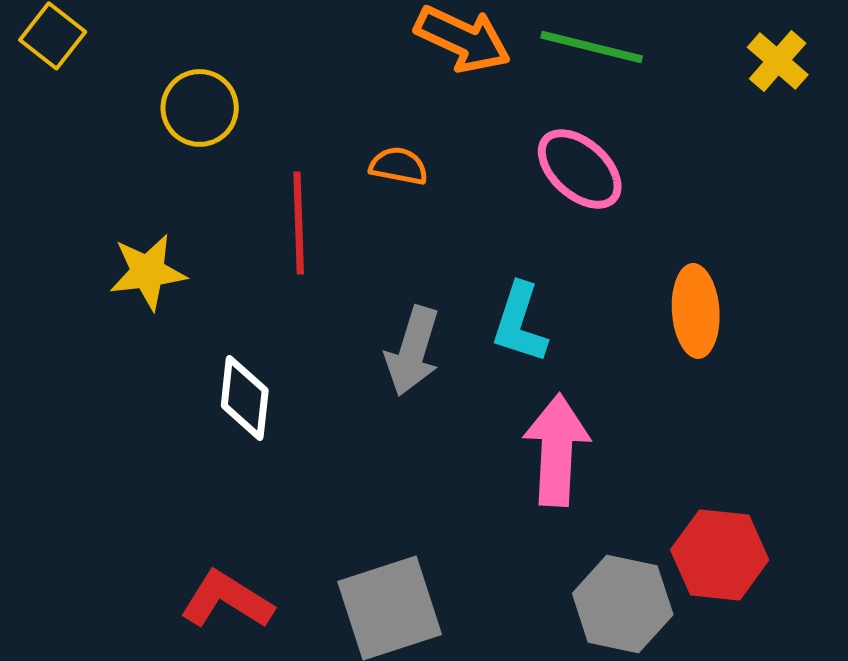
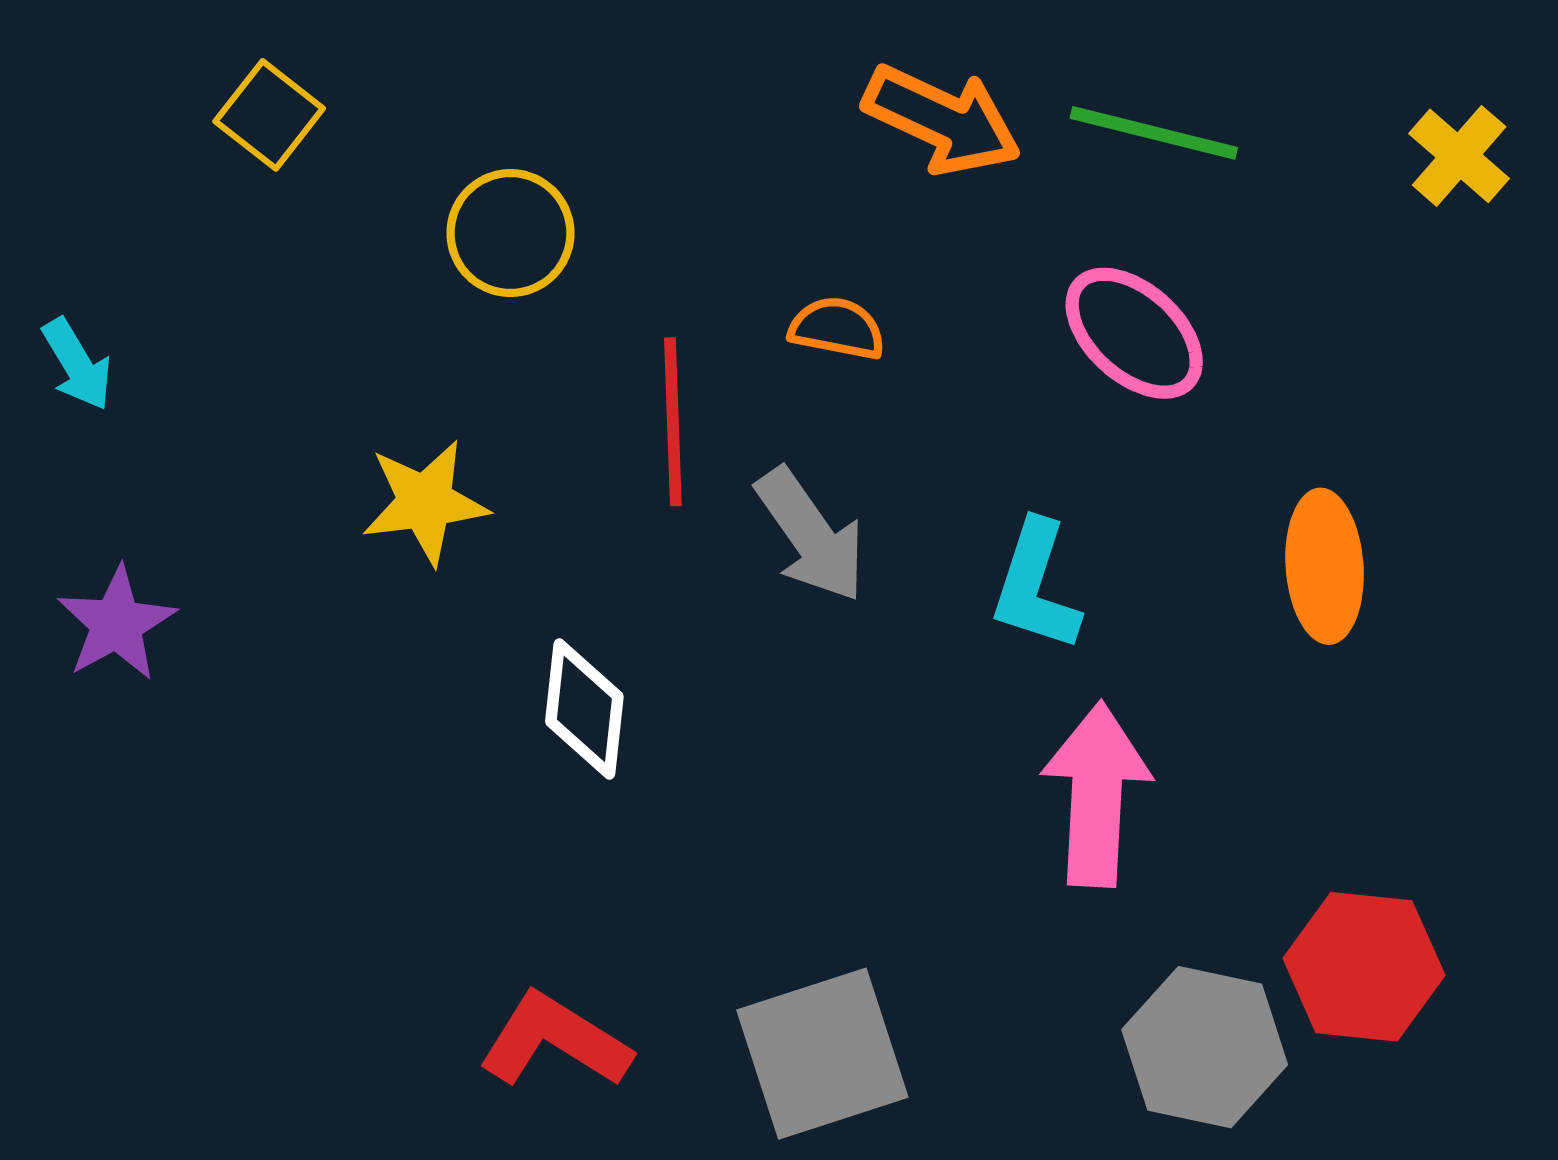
gray arrow: (413, 351) -> (811, 535), moved, turned -52

